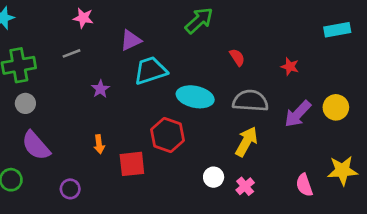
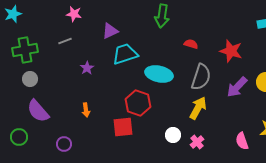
green arrow: (199, 21) -> (162, 16), turned 140
red semicircle: (237, 57) -> (191, 44), turned -40
red star: (290, 67) -> (231, 51), size x1.6
gray semicircle: (250, 101) -> (201, 77), turned 104
red square: (132, 164) -> (123, 127), moved

